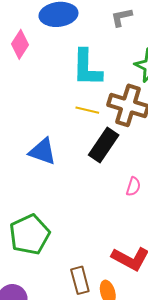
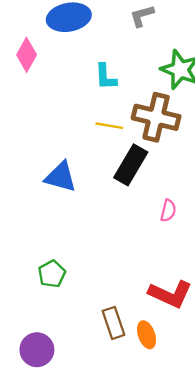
cyan L-shape: (87, 68) -> (106, 77), size x0.6
green pentagon: (30, 235) -> (52, 274), size x0.6

